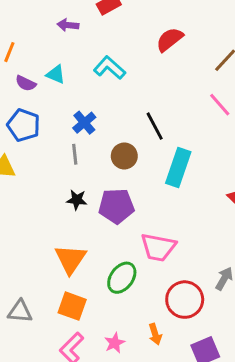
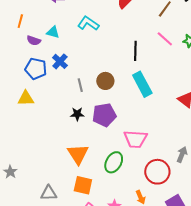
blue cross: (84, 123) -> (60, 61), moved
black line: (155, 126) -> (135, 51), moved, turned 36
gray line: (75, 154) -> (80, 85), moved
cyan rectangle: (178, 167) -> (142, 84), turned -40

